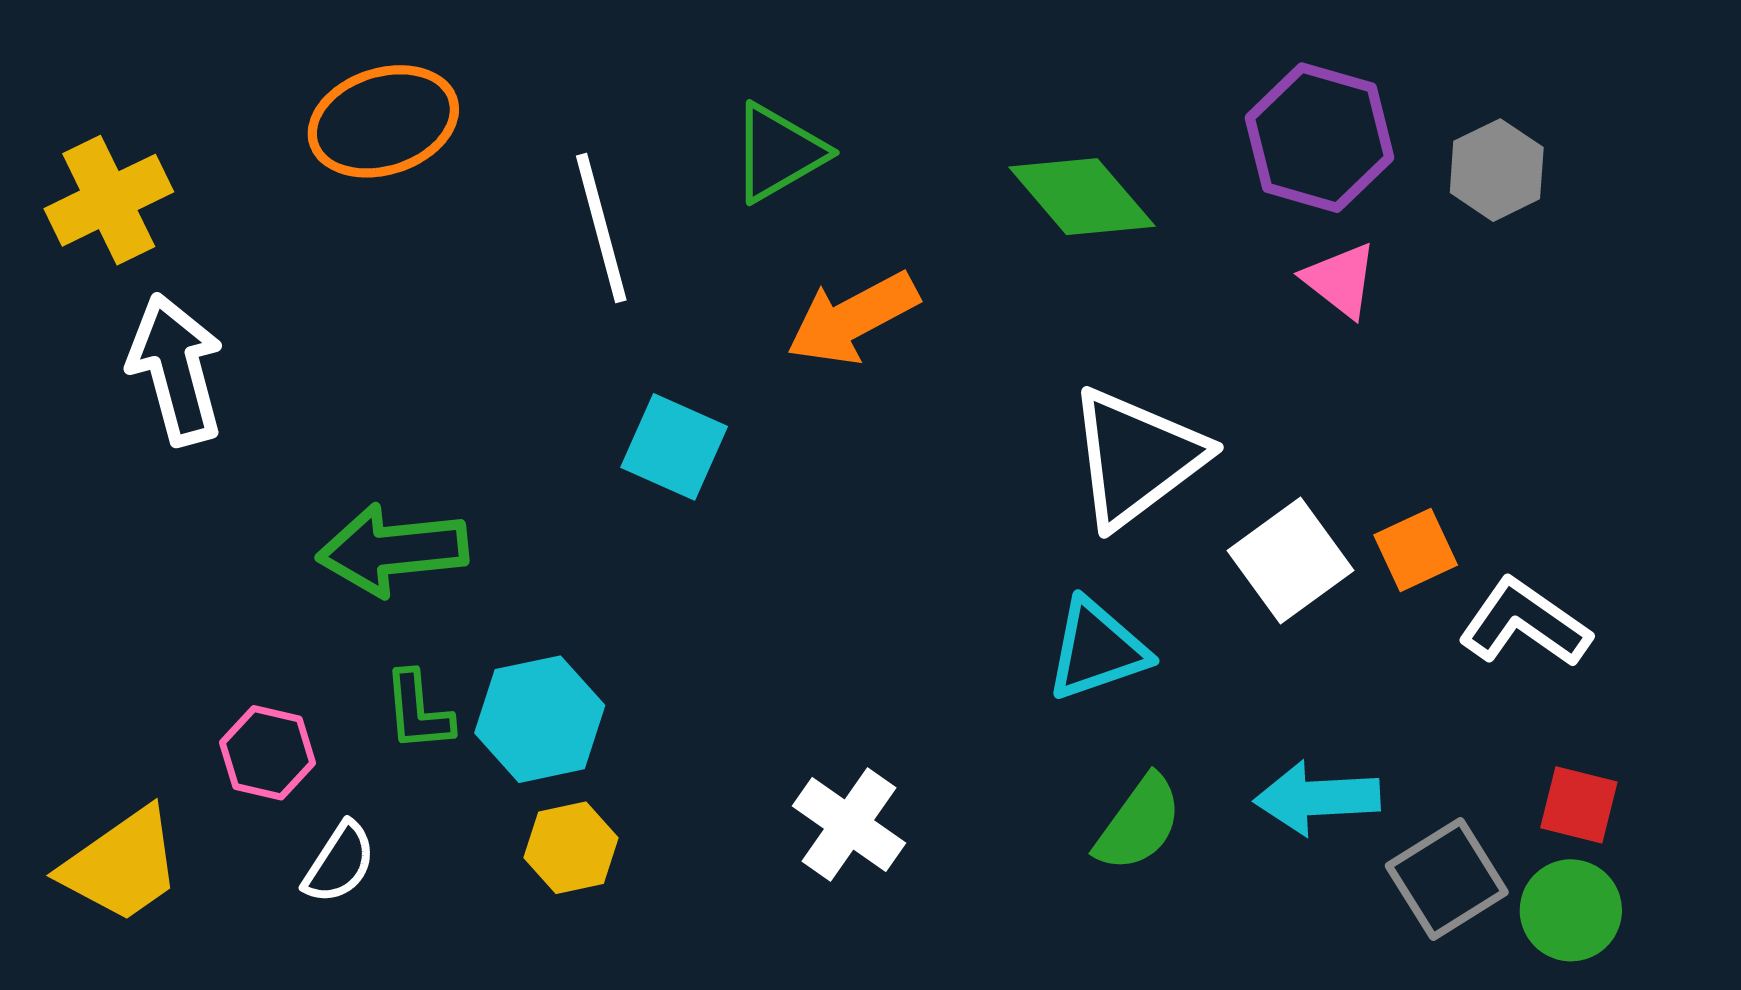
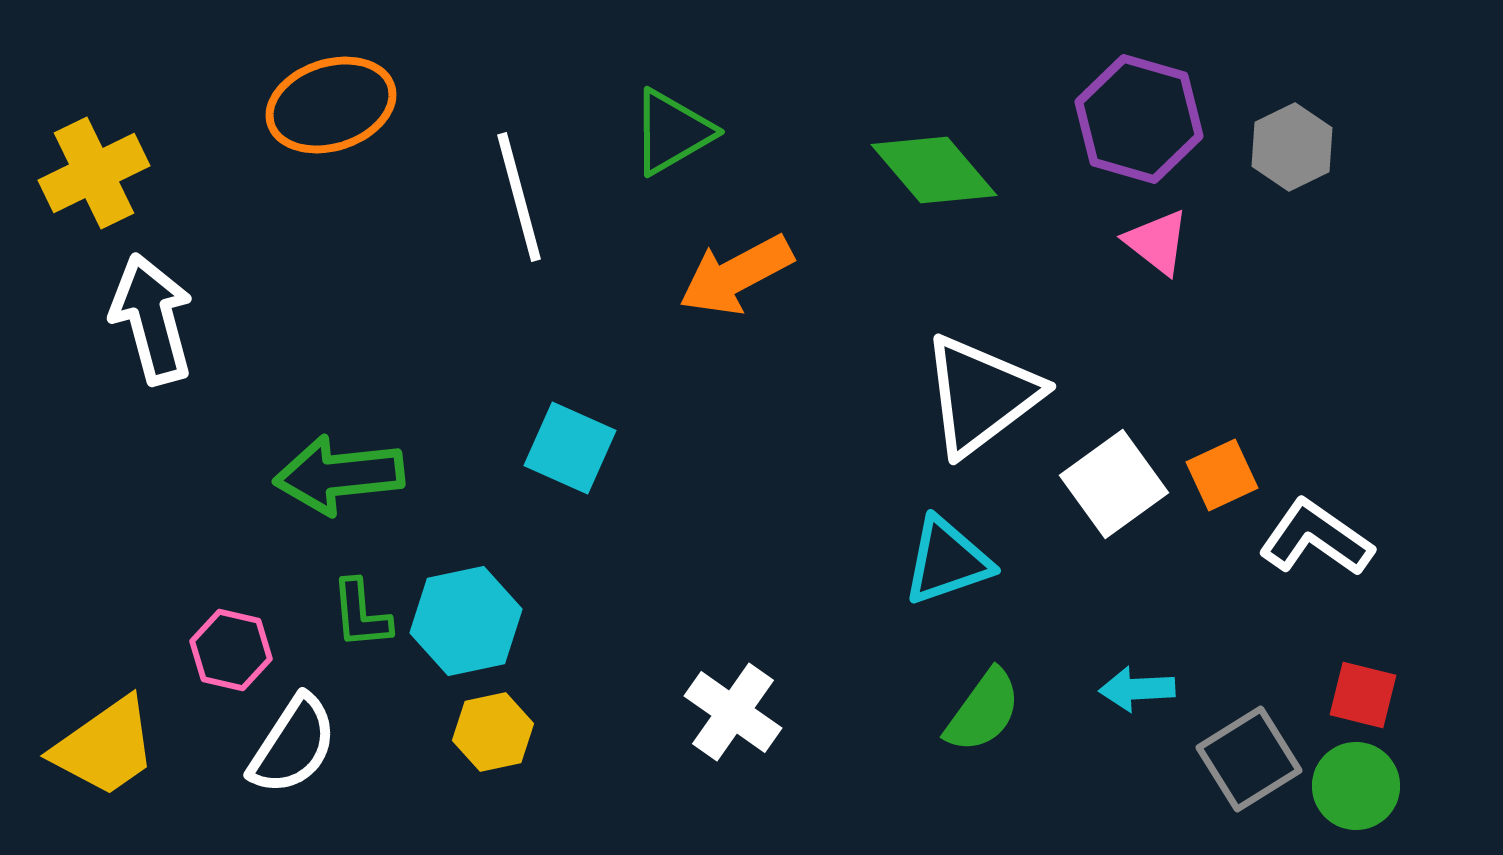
cyan square: (674, 447) -> (570, 448), moved
cyan arrow: (1317, 798) -> (1137, 689), size x0.7
white semicircle: (339, 863) -> (293, 745), size x1.4

